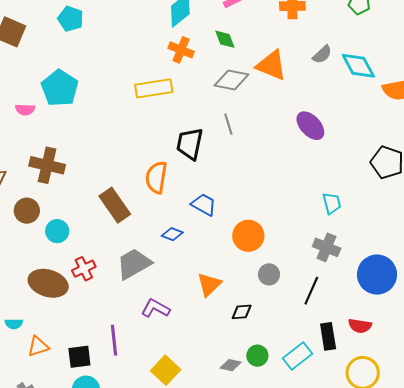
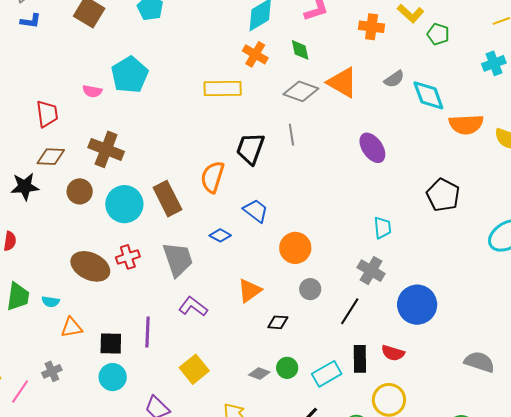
cyan circle: (57, 231) -> (124, 204), moved, size x1.6
gray trapezoid: (134, 264) -> (178, 259), turned 93

